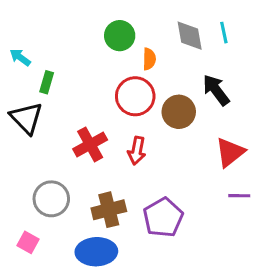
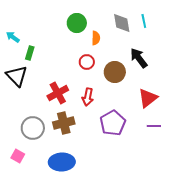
red circle: (135, 96) -> (87, 62), size x0.6
brown cross: (109, 210) -> (64, 123), moved
purple pentagon: (163, 217) -> (113, 123), moved

